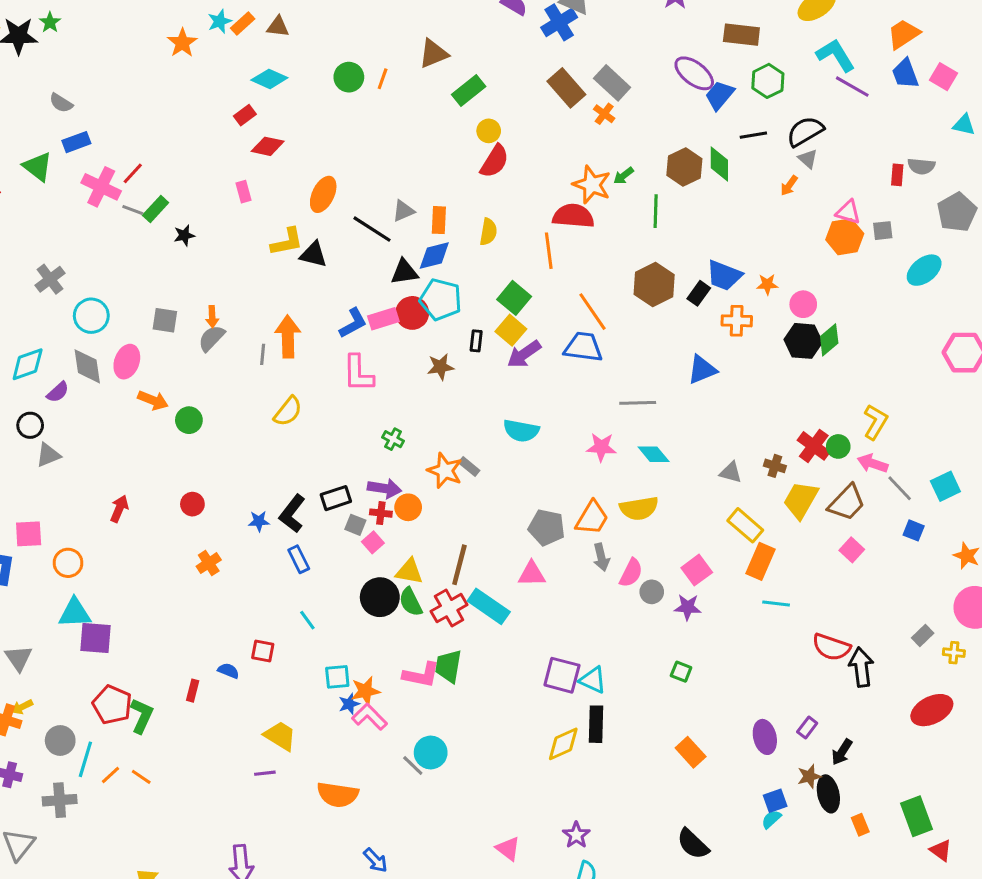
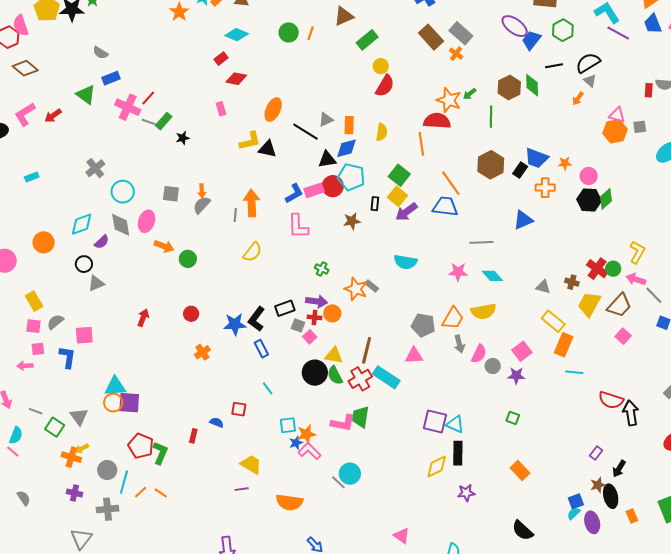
blue star: (259, 521) -> (235, 324), size x1.6
orange circle: (68, 563) -> (113, 403), moved
purple ellipse: (765, 737) -> (592, 522), moved
purple star: (576, 835) -> (466, 493), moved, turned 30

